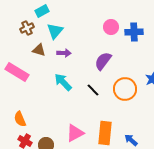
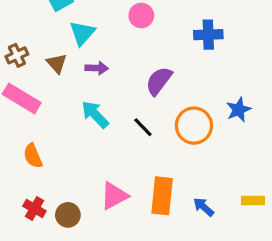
pink circle: (111, 27) -> (141, 15), moved
brown cross: (27, 28) -> (17, 55), moved
brown triangle: (39, 50) -> (57, 63), turned 32
orange semicircle: (20, 119) -> (33, 156), moved

